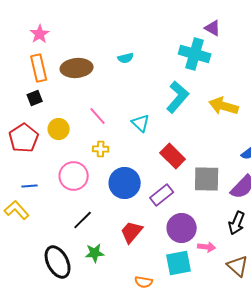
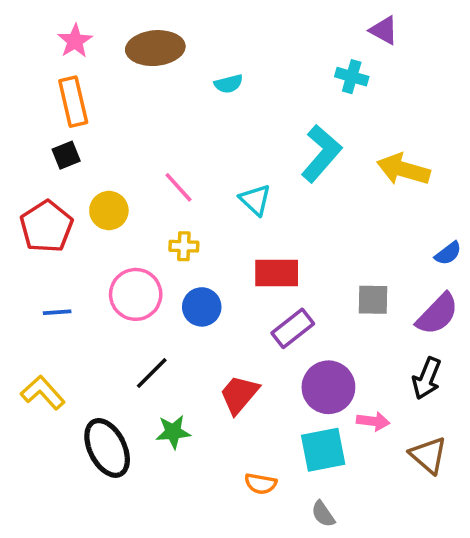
cyan cross: (195, 54) -> (352, 77), size x0.6
brown ellipse: (77, 68) -> (155, 48), moved
red rectangle: (173, 156) -> (277, 273), moved, turned -45
gray square: (207, 179) -> (373, 300), size x0.7
blue circle: (125, 183) -> (202, 307), moved, size x0.7
yellow L-shape: (17, 210) -> (43, 393), moved

